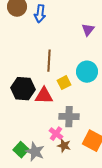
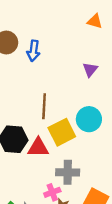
yellow square: (64, 83) -> (62, 132), size x1.6
pink cross: (56, 134) -> (52, 192), turned 32

